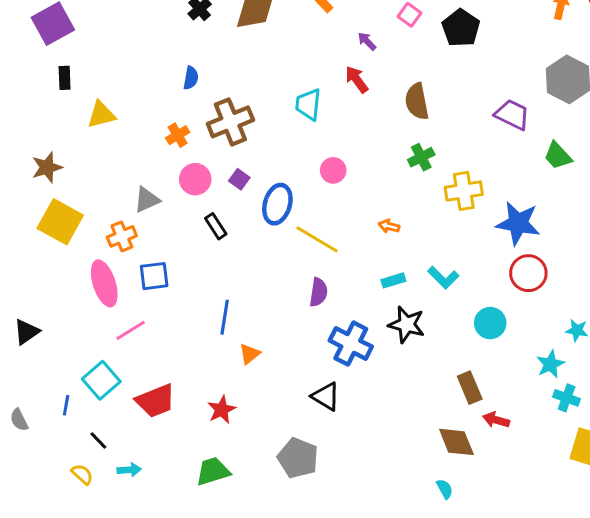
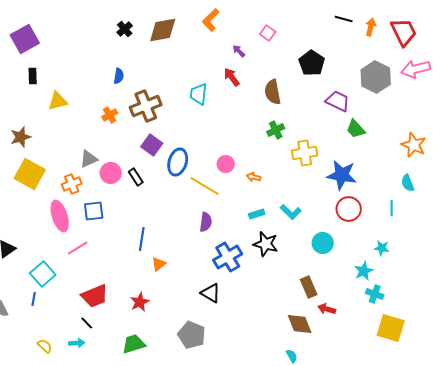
black pentagon: (461, 28) -> (312, 63), moved
green trapezoid: (558, 156) -> (356, 129), moved
pink circle: (333, 170) -> (226, 164), moved
pink circle: (195, 179) -> (111, 173), moved
purple square: (239, 179) -> (152, 145), size x1.5
blue cross: (351, 344) -> (228, 257), turned 32
cyan square: (101, 380) -> (43, 274), moved
black line: (98, 440) -> (87, 323), moved

